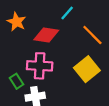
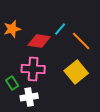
cyan line: (67, 13) -> (60, 29), moved
orange star: (17, 22) -> (12, 29), turned 30

